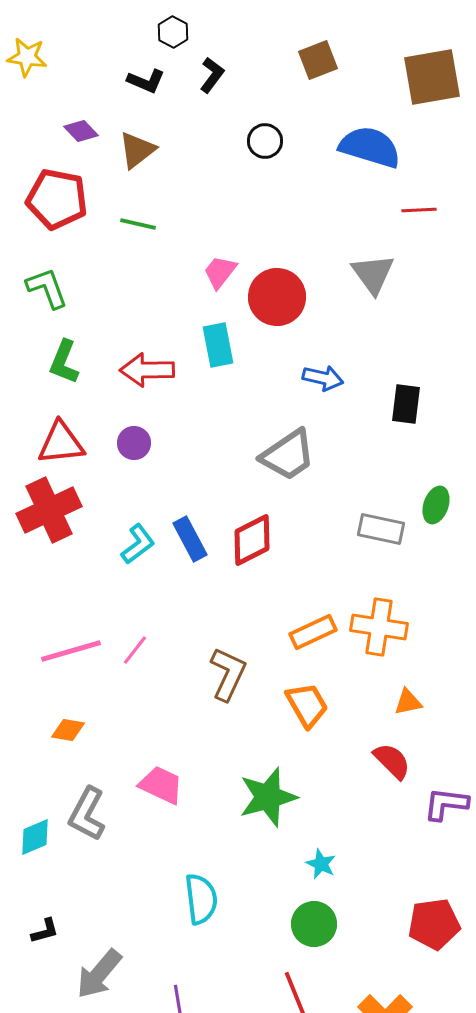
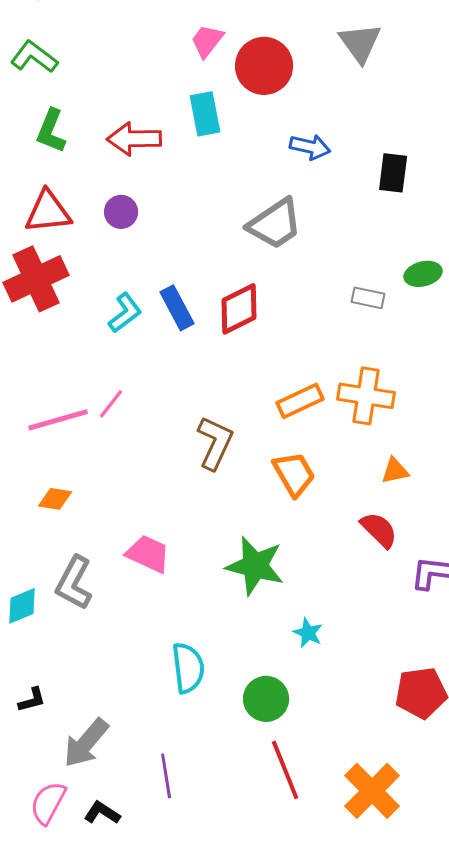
green L-shape: (47, 288) -> (34, 57), turned -33
green ellipse: (436, 505) -> (423, 274), turned 57
gray rectangle: (381, 529) -> (368, 298), size x0.7
pink line: (135, 650) -> (111, 404), moved
green star: (268, 797) -> (255, 566), turned 30
green circle: (314, 924) -> (266, 699), moved

